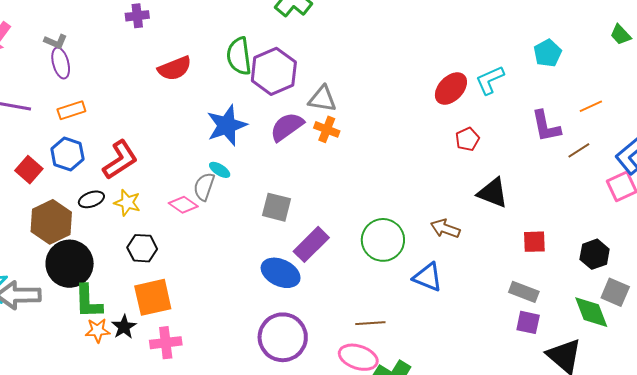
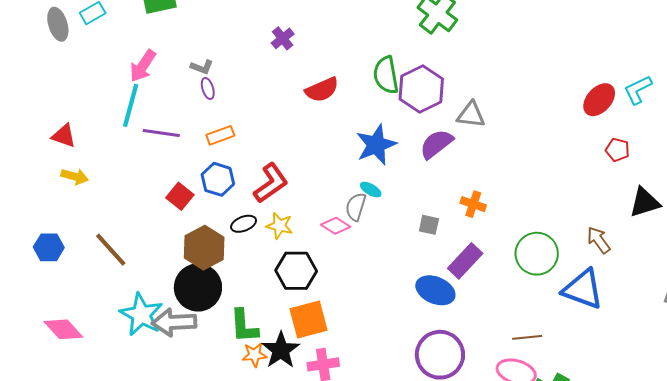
purple cross: (137, 16) -> (283, 38), turned -30
purple ellipse: (61, 63) -> (208, 88), size x0.7
orange cross: (327, 129) -> (473, 204), moved
red pentagon: (467, 139) -> (617, 150), turned -30
black triangle: (493, 193) -> (645, 202), turned -36
gray square: (276, 207) -> (429, 225), size x0.7
brown arrow: (445, 229) -> (599, 240), turned 36
black hexagon: (142, 248) -> (296, 271), size x1.4
black circle: (70, 264) -> (198, 287), moved
blue triangle: (428, 277) -> (583, 289), size x1.4
black star: (124, 327) -> (281, 350), size x1.5

